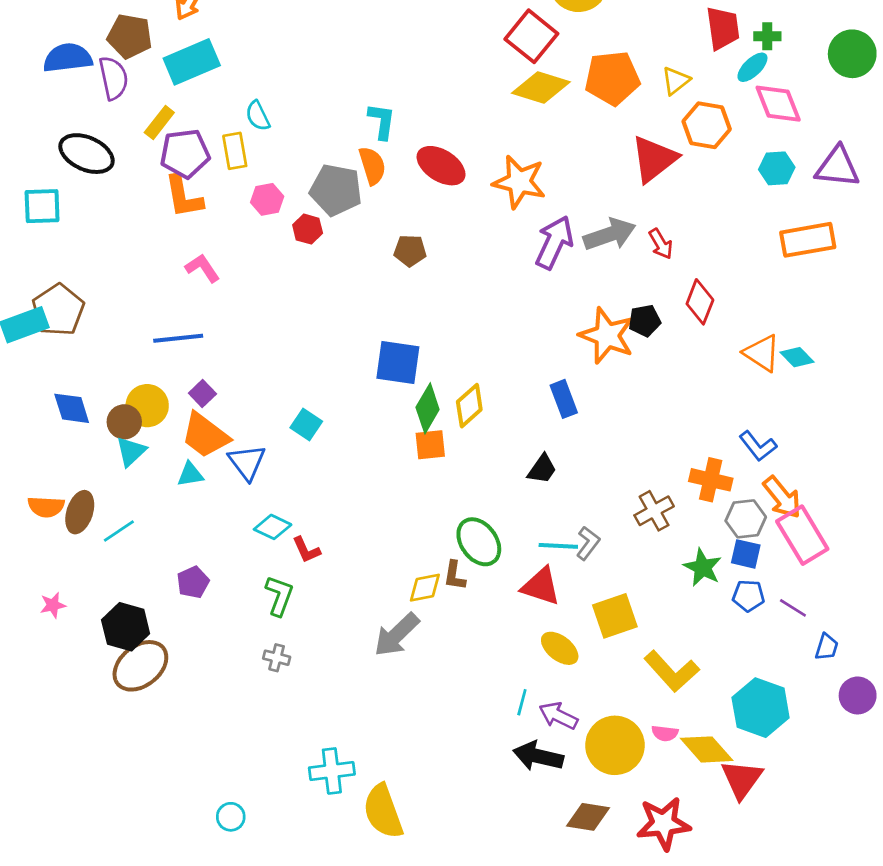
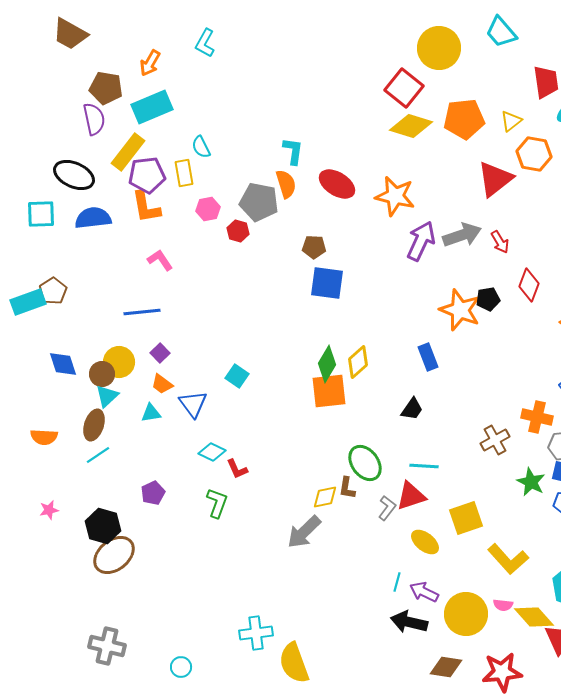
blue semicircle: (68, 58) -> (93, 218), moved
yellow rectangle: (159, 123) -> (128, 152), size x1.5
brown pentagon: (58, 310) -> (53, 291), size x0.7
blue square: (398, 362) -> (327, 283), moved
orange trapezoid: (205, 435) -> (162, 384), size x0.6
orange square: (430, 445) -> (329, 391), size x1.5
brown ellipse: (80, 512) -> (94, 425), moved
gray L-shape: (588, 543) -> (387, 508), moved
red triangle: (541, 586) -> (411, 496), turned -36
gray cross: (277, 658) -> (107, 646), moved, size x1.8

